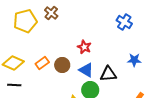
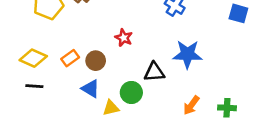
blue star: (134, 60) -> (187, 54), size x1.6
blue triangle: (86, 70) -> (91, 89), moved

